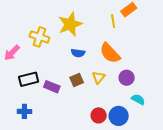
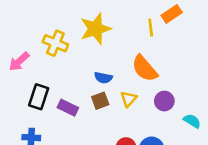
blue semicircle: (78, 53) -> (103, 78), moved
black rectangle: (29, 79) -> (39, 97), turned -60
cyan semicircle: (138, 99) -> (192, 121), moved

